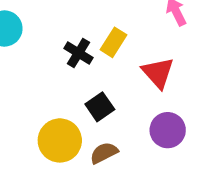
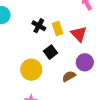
yellow rectangle: (113, 42) -> (58, 29), moved, turned -48
brown semicircle: (104, 153) -> (69, 76), moved

